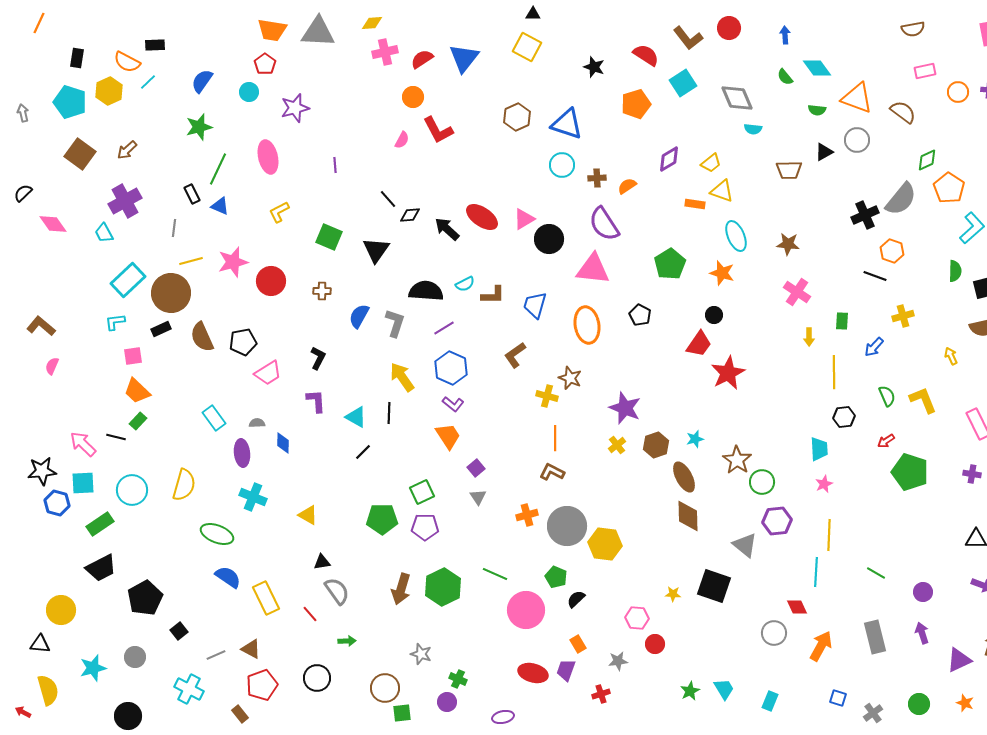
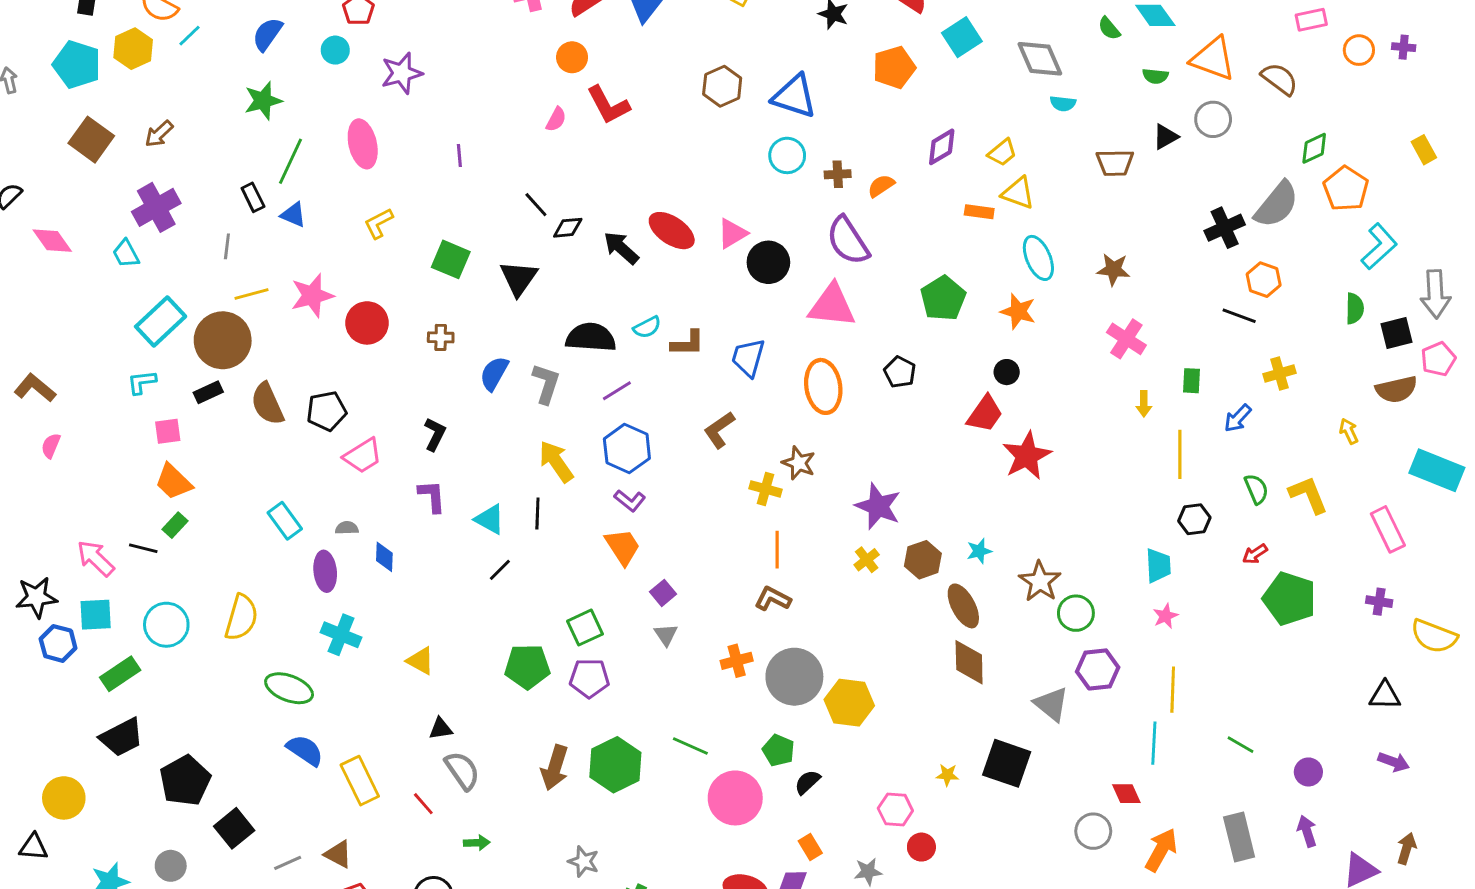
black square: (179, 631) -> (234, 828), size x1.5

